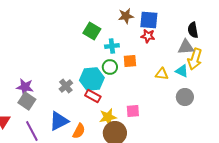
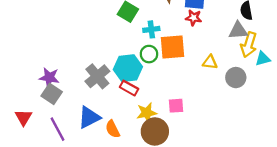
orange square: (130, 61) -> (172, 47), size x1.6
cyan triangle: (182, 71) -> (263, 59), moved, turned -40
gray cross: (66, 86) -> (97, 76), size x1.5
gray circle: (185, 97) -> (236, 78), moved
orange semicircle: (79, 131) -> (113, 129), turned 126

